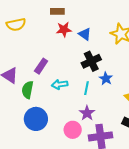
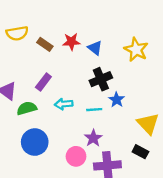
brown rectangle: (57, 11) -> (45, 44), moved, turned 32
cyan line: (87, 88) -> (94, 110), turned 72
green semicircle: (28, 90) -> (27, 108), turned 60

